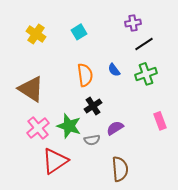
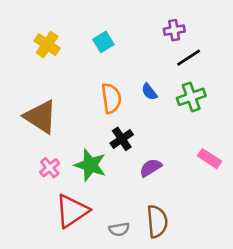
pink rectangle: (160, 121) -> (210, 159), turned -36
pink cross: (38, 128) -> (50, 168), size x0.7
gray semicircle: (92, 140) -> (119, 229), moved

